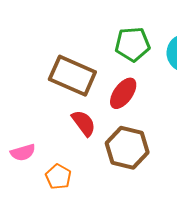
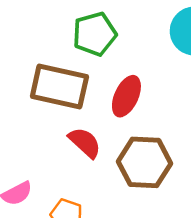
green pentagon: (132, 44) -> (95, 34), moved

